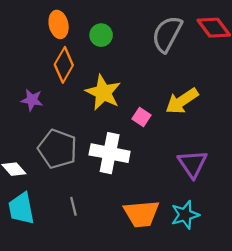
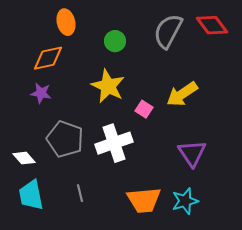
green circle: (101, 35) -> (115, 41), moved
orange diamond: (64, 65) -> (48, 58), moved, turned 48
white cross: (110, 153) -> (114, 143), turned -30

